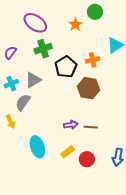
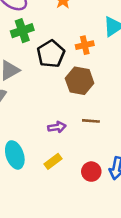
brown line: (91, 127) -> (91, 121), moved
red circle: (87, 159) -> (91, 172), moved

